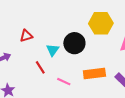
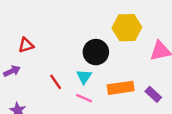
red triangle: (26, 36) -> (26, 45), moved
cyan triangle: (53, 50) -> (84, 77), moved

